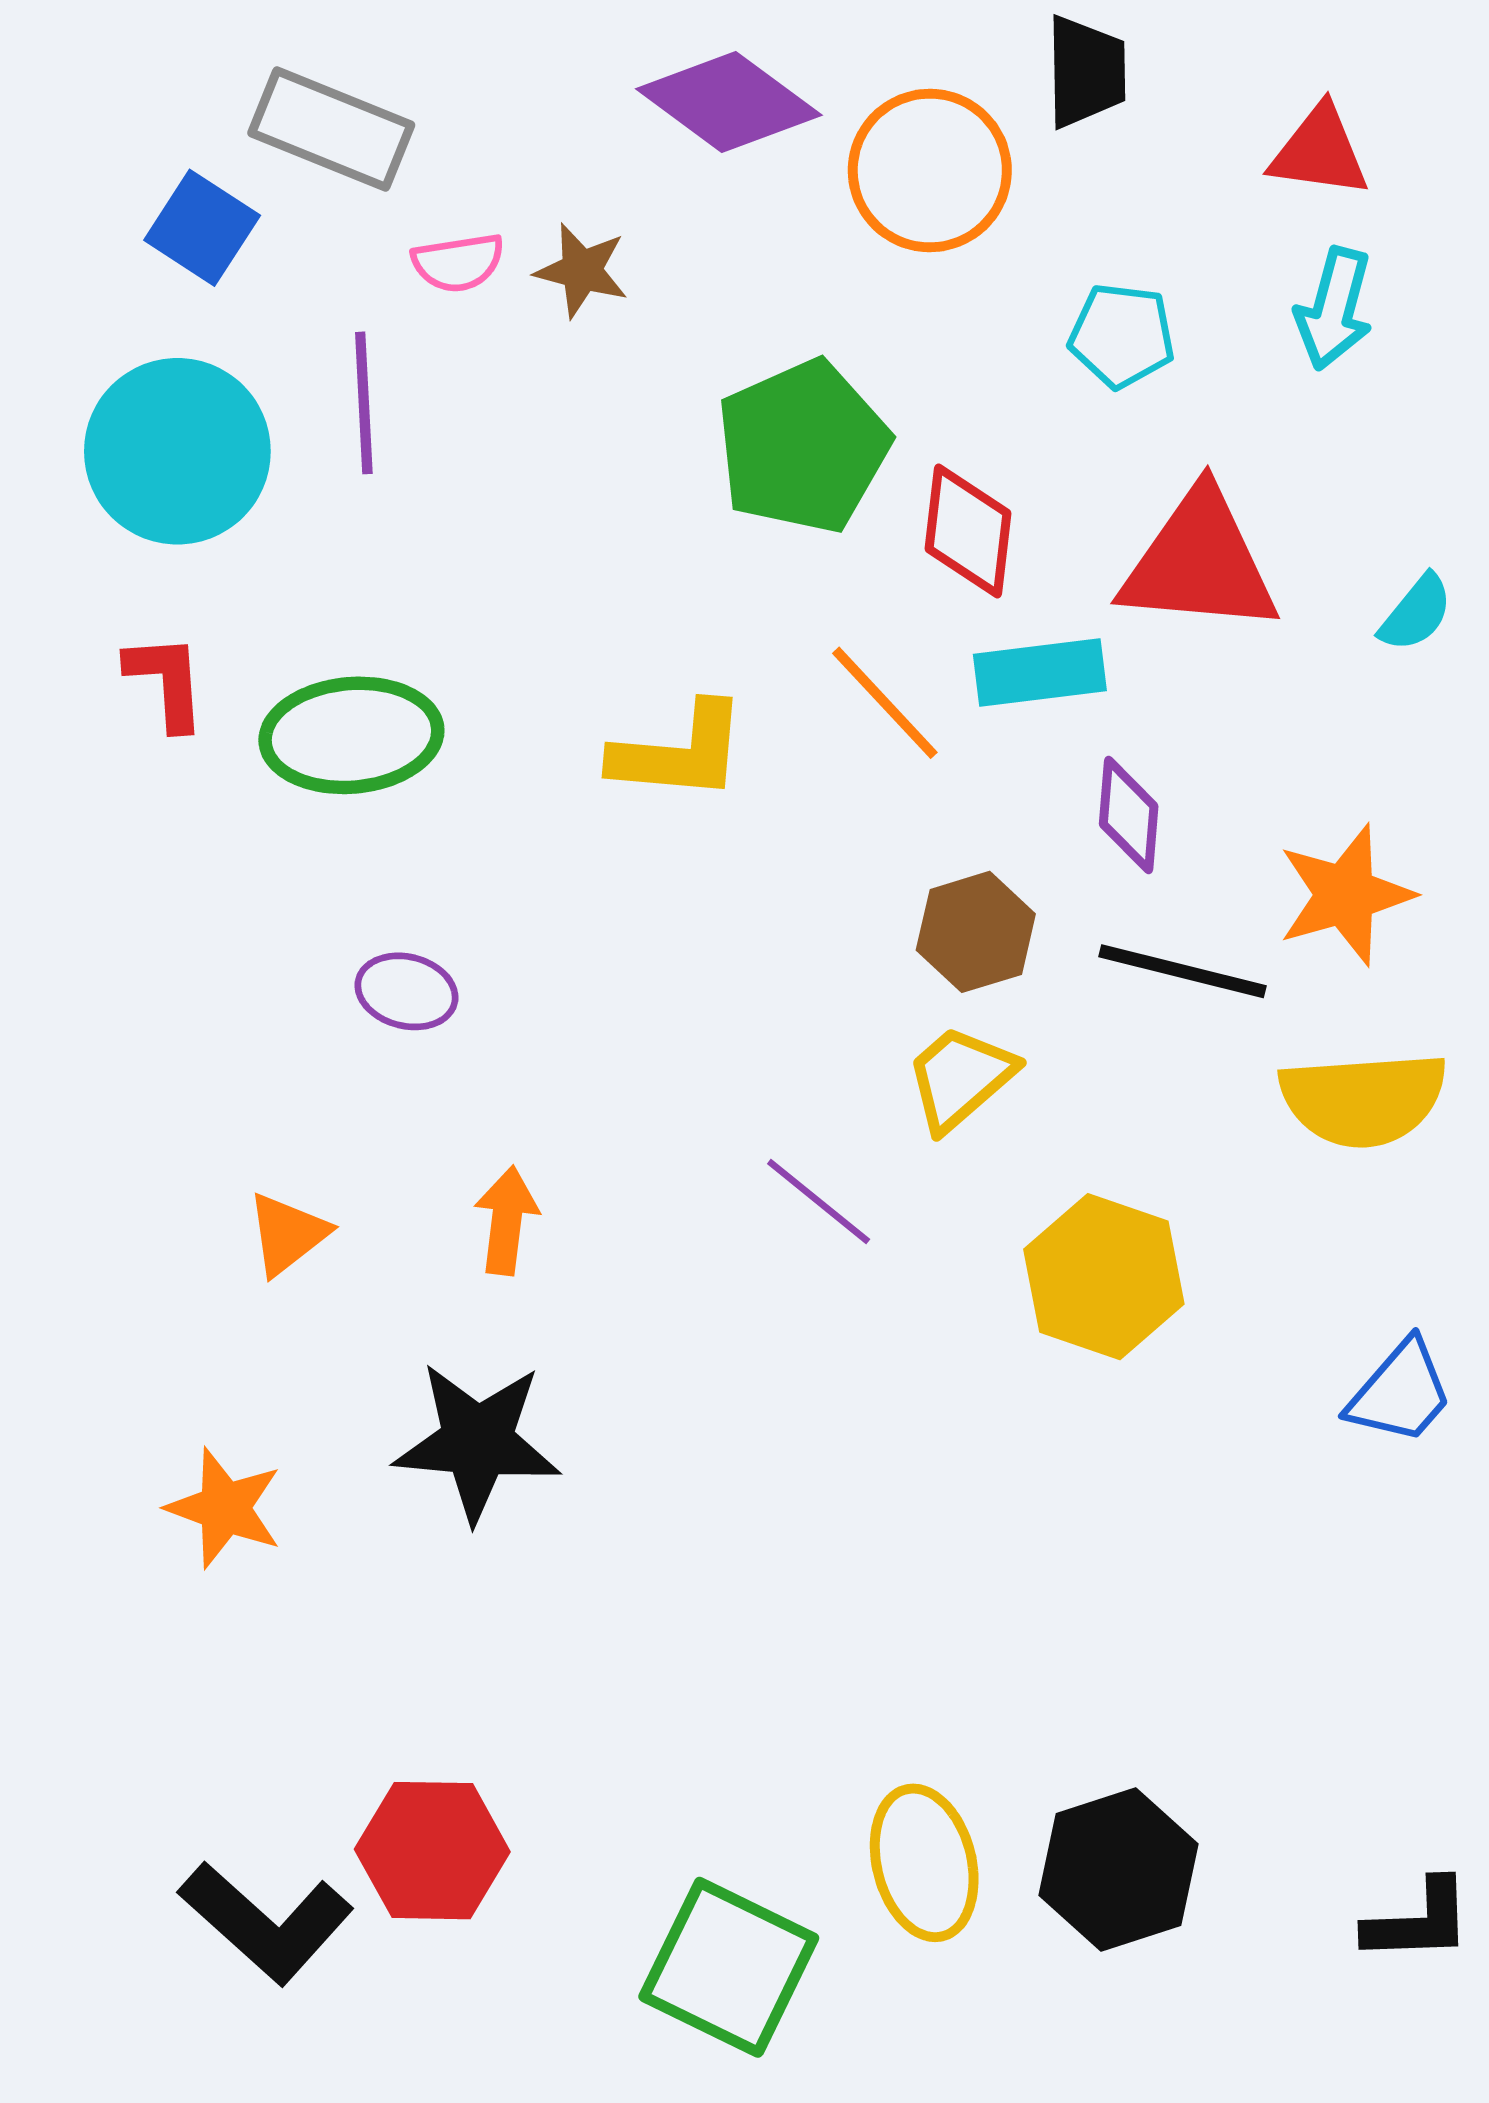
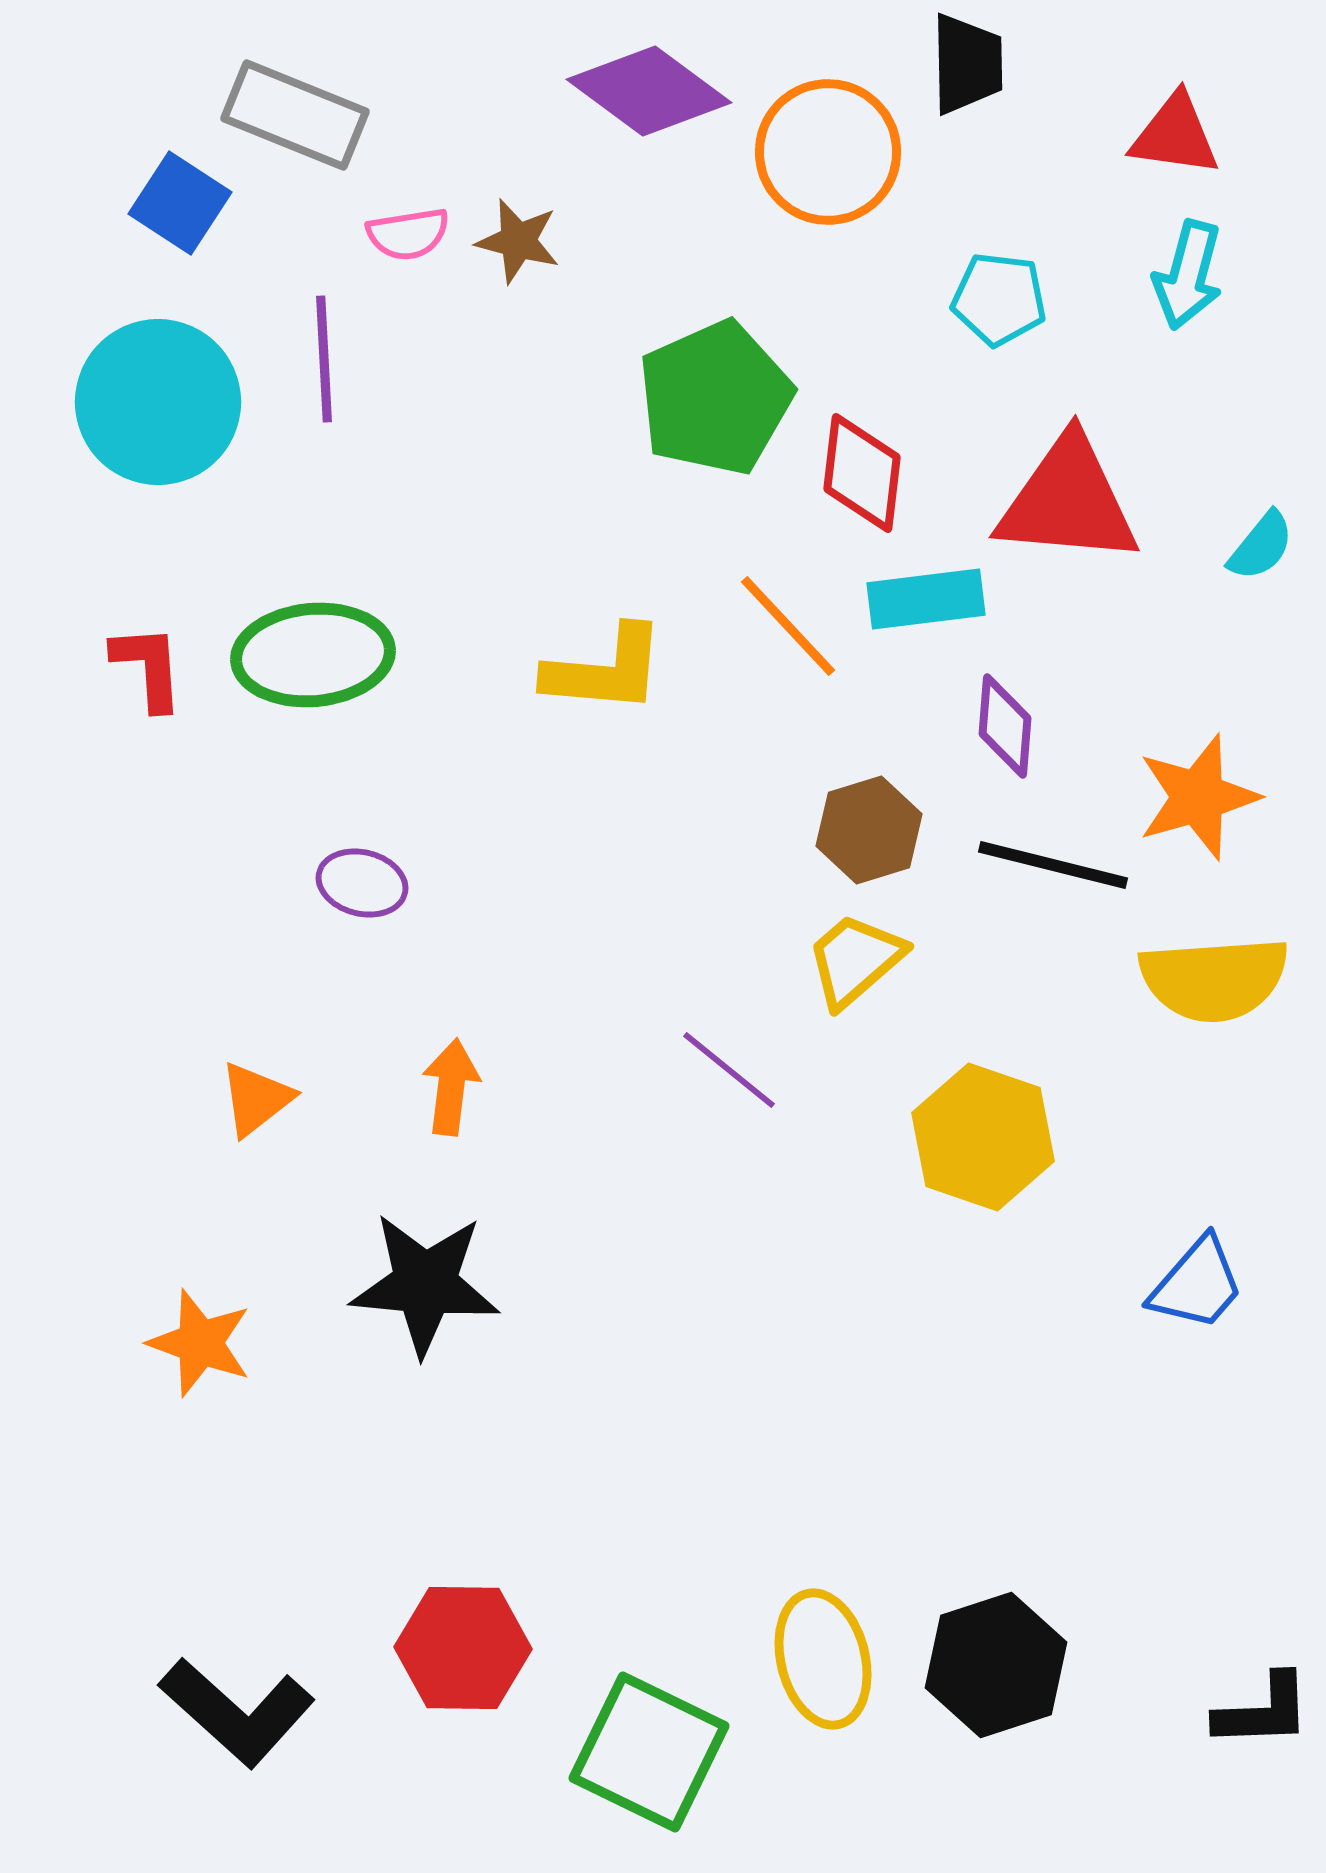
red L-shape: (166, 681) -> (148, 667), moved
blue trapezoid: (1400, 1392) -> (1197, 1284), moved
red hexagon: (432, 1851) -> (463, 1648), moved

